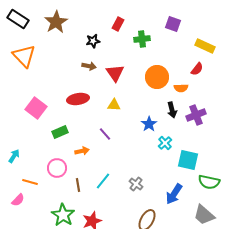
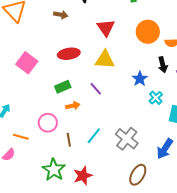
brown arrow: (89, 66) -> (61, 15), moved
yellow triangle: (114, 105) -> (105, 60), size x1.5
green rectangle: (60, 132) -> (63, 87), moved
gray cross: (136, 184) -> (127, 139), size x1.6

